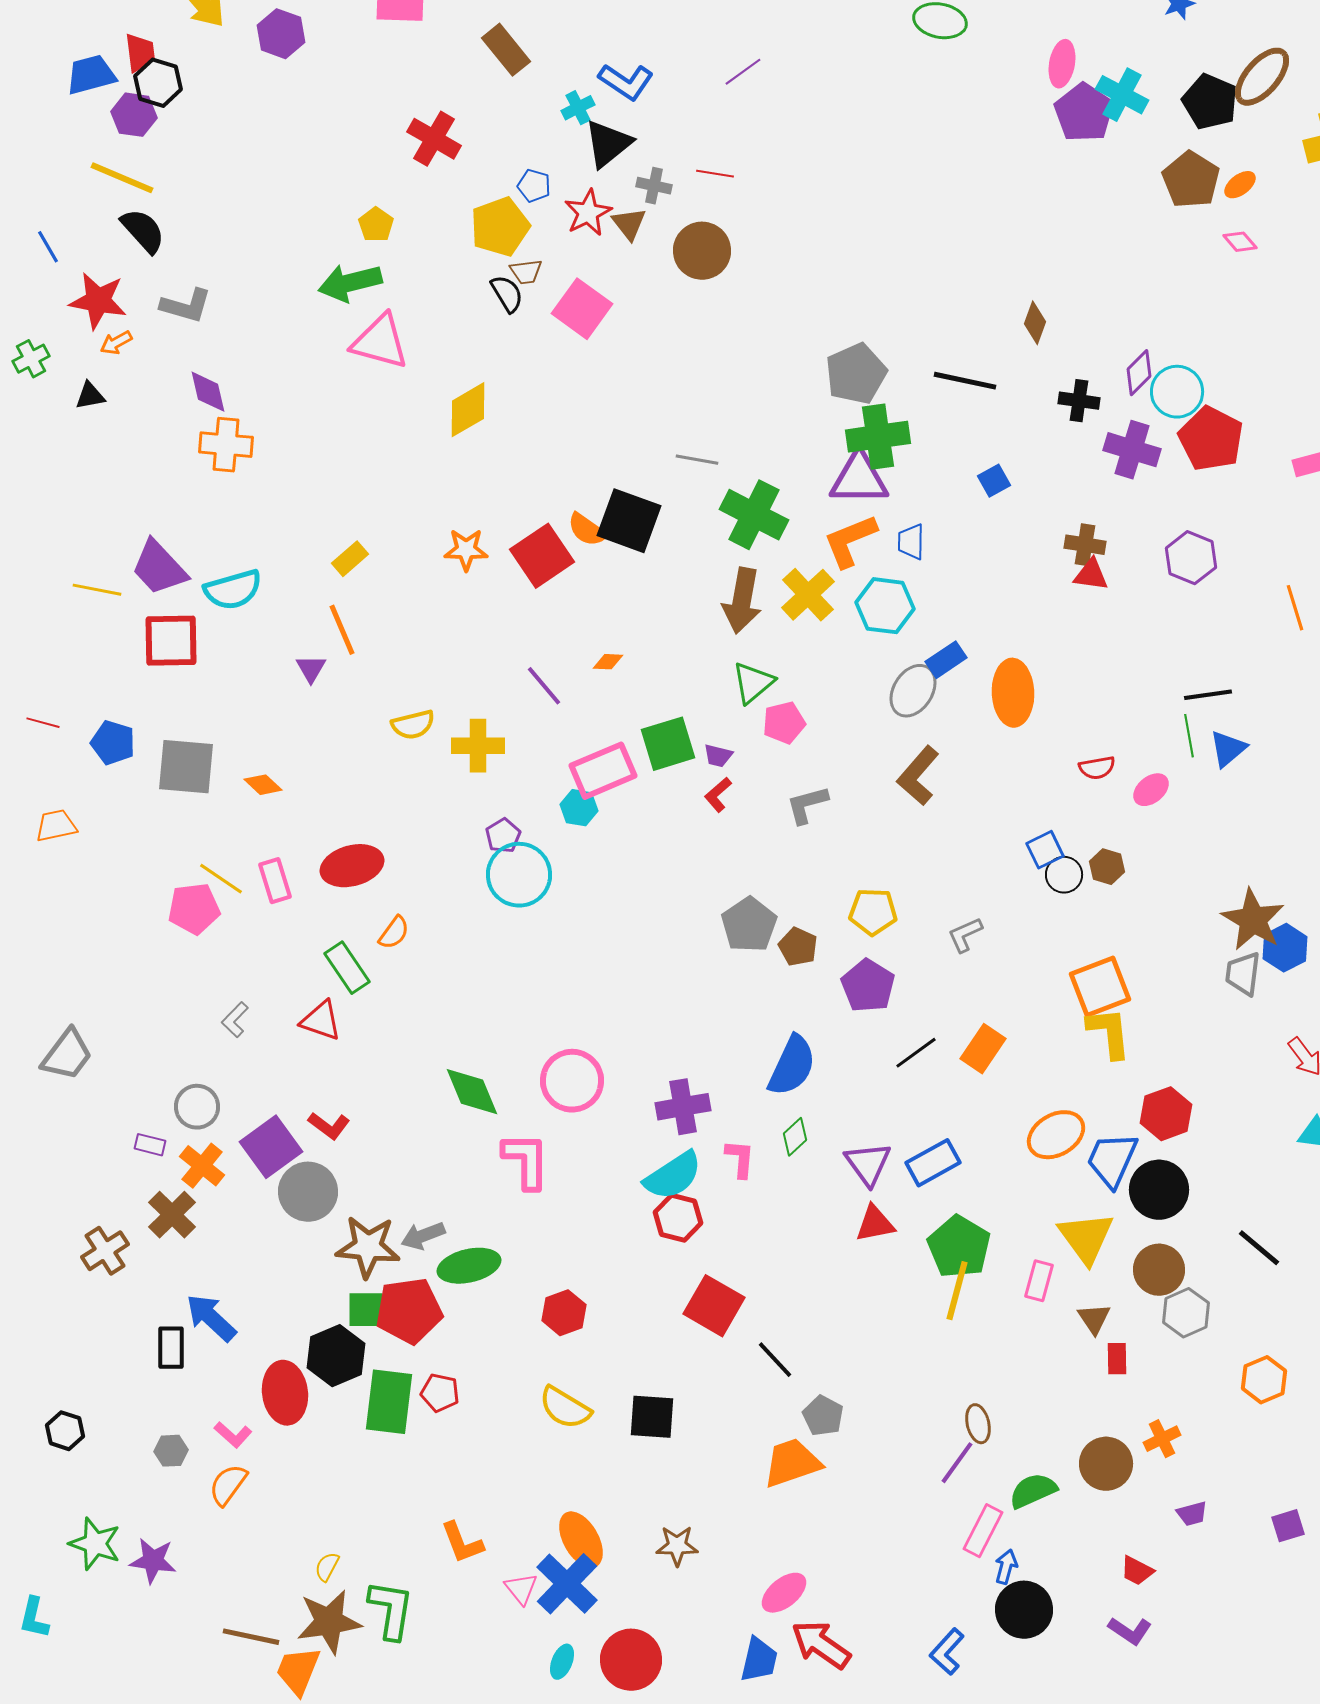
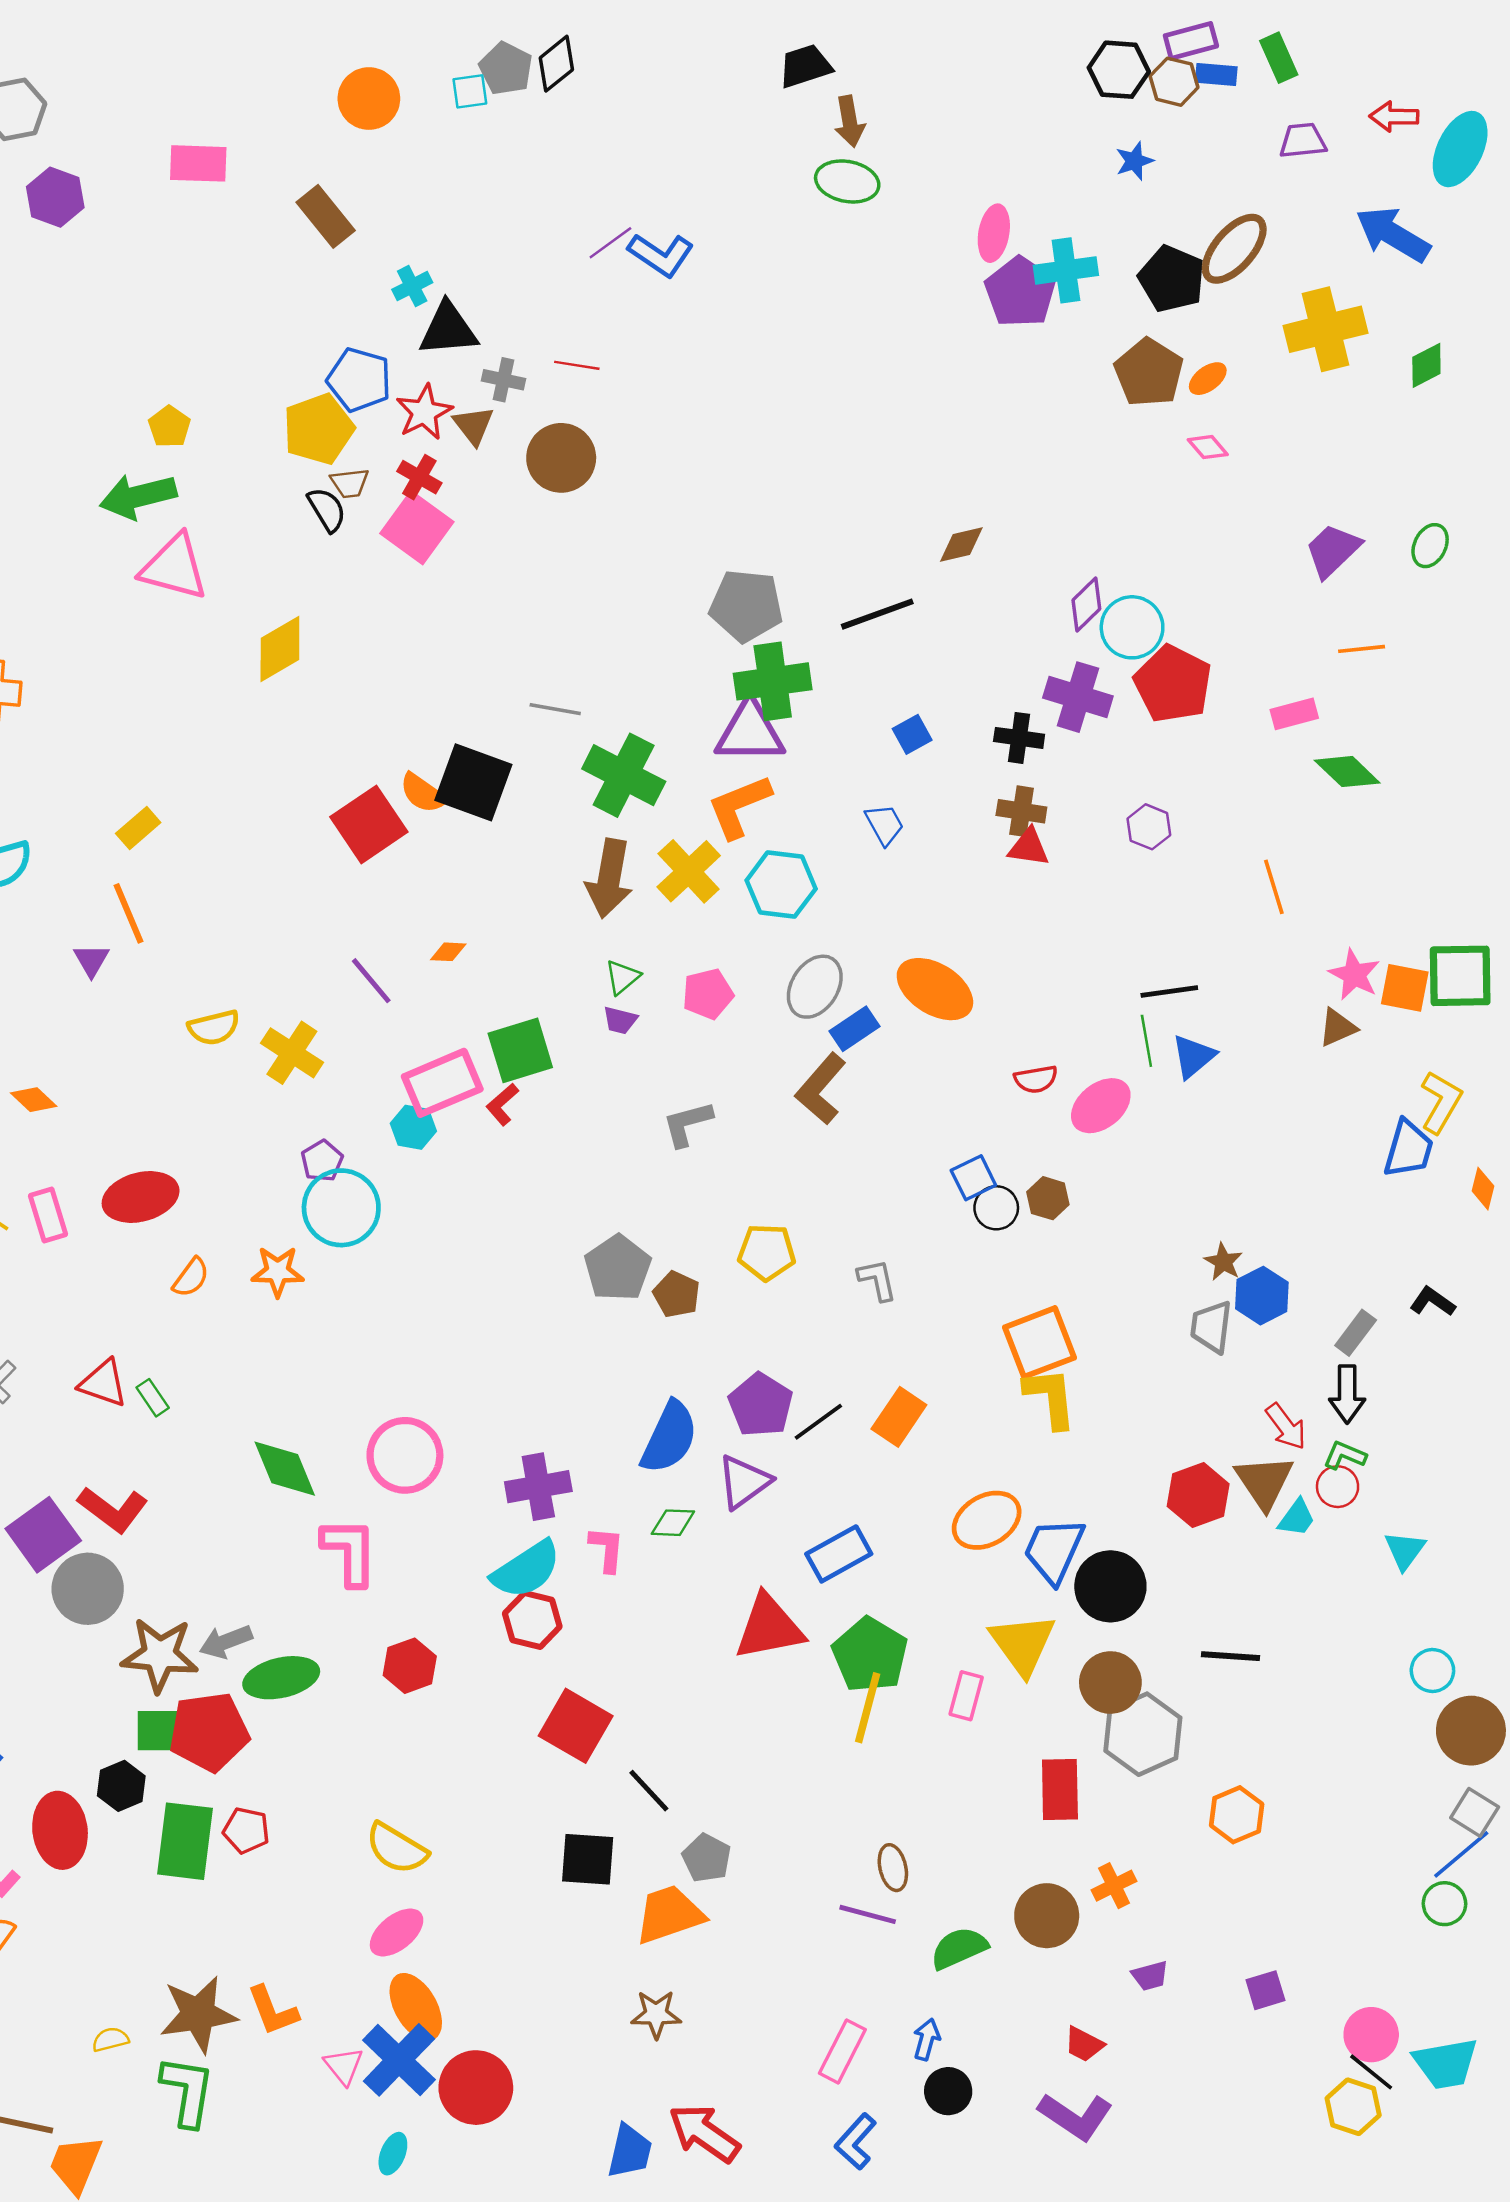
blue L-shape: (626, 82) -> (661, 255), moved
cyan cross: (1122, 95) -> (1066, 270), turned -36
red cross: (434, 139) -> (419, 477), moved, size x0.7
black triangle: (608, 144) -> (448, 329), turned 34
blue pentagon: (534, 186) -> (359, 380), size x1.6
brown diamond: (1035, 323) -> (961, 544), turned 57
gray pentagon: (856, 374) -> (746, 606), turned 30
black line: (965, 381) -> (877, 614), turned -32
black cross: (1079, 401) -> (1019, 738), moved
blue trapezoid: (911, 542) -> (884, 824), moved, turned 150
orange star: (466, 550) -> (278, 1271), moved
purple hexagon: (1191, 558) -> (1149, 827), size x0.7
blue rectangle: (946, 660) -> (854, 1029), moved
green triangle: (753, 683) -> (622, 977), size x0.7
orange ellipse: (1013, 693) -> (935, 989), turned -56
pink pentagon: (784, 723) -> (708, 994), moved
yellow cross: (478, 746) -> (292, 1053), turned 33
purple trapezoid: (718, 756) -> (620, 1020), moved
pink ellipse: (1151, 790) -> (1101, 1106), size x1.4
red L-shape: (718, 795) -> (502, 1104), moved
brown star: (1253, 920) -> (1223, 1262), size x0.5
gray L-shape: (965, 935) -> (877, 1280), turned 102
green rectangle: (347, 968) -> (153, 1398), moved, size x0.6
purple pentagon: (868, 986) -> (761, 1405), moved
red hexagon: (1166, 1114) -> (1198, 1495), moved
red L-shape: (329, 1126) -> (113, 1509), size x1.4
green diamond: (795, 1137) -> (673, 1523), turned 45
purple triangle: (868, 1164) -> (744, 1482), moved, turned 30
red triangle: (875, 1224) -> (769, 1627), size x1.5
black line: (1259, 1248) -> (1231, 1656), turned -36
red hexagon: (564, 1313) -> (410, 1666), moved
gray hexagon: (1186, 1313) -> (1143, 1734), size x1.4
brown triangle: (1094, 1319) -> (1264, 1482), moved, size x1.5
black hexagon: (336, 1356) -> (121, 1786), size x0.7
red rectangle: (1117, 1359) -> (1060, 1789), size x1.6
black square: (652, 1417) -> (588, 1859), moved
purple line: (957, 1463) -> (868, 1914), turned 69
pink rectangle: (983, 1531) -> (842, 2051), moved
brown star: (677, 1546) -> (656, 2014), moved
yellow semicircle: (327, 1567) -> (110, 2039), turned 48
pink ellipse: (784, 1593) -> (397, 1932), moved
black circle: (1024, 1610) -> (948, 2091), size x0.7
brown star: (329, 1622) -> (198, 2014), moved
purple L-shape: (1130, 1631) -> (1076, 2116), size x1.4
red circle: (631, 1660) -> (476, 2088), moved

